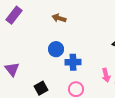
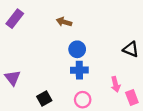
blue circle: (56, 49) -> (77, 49), moved

